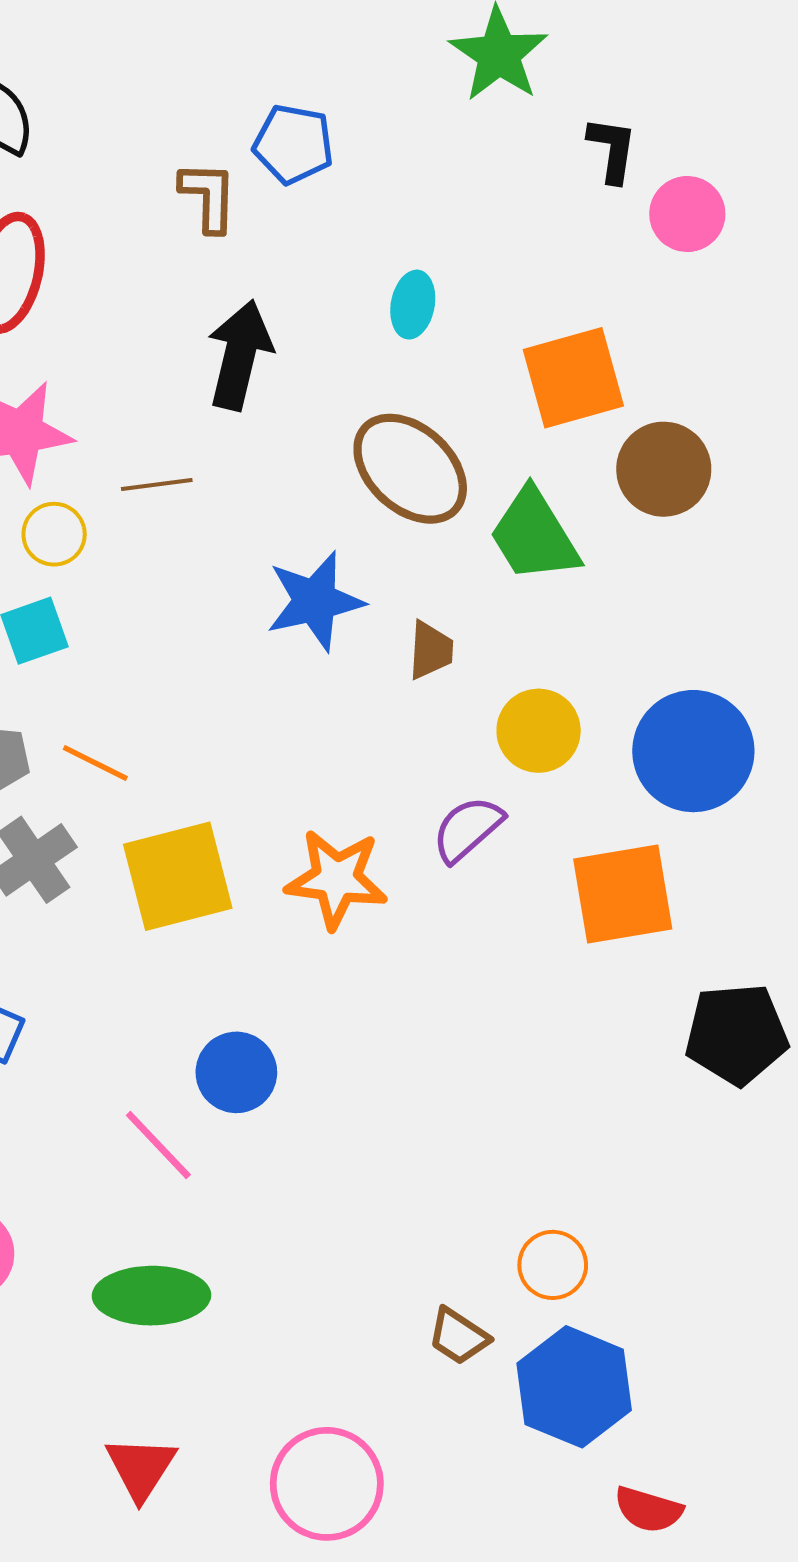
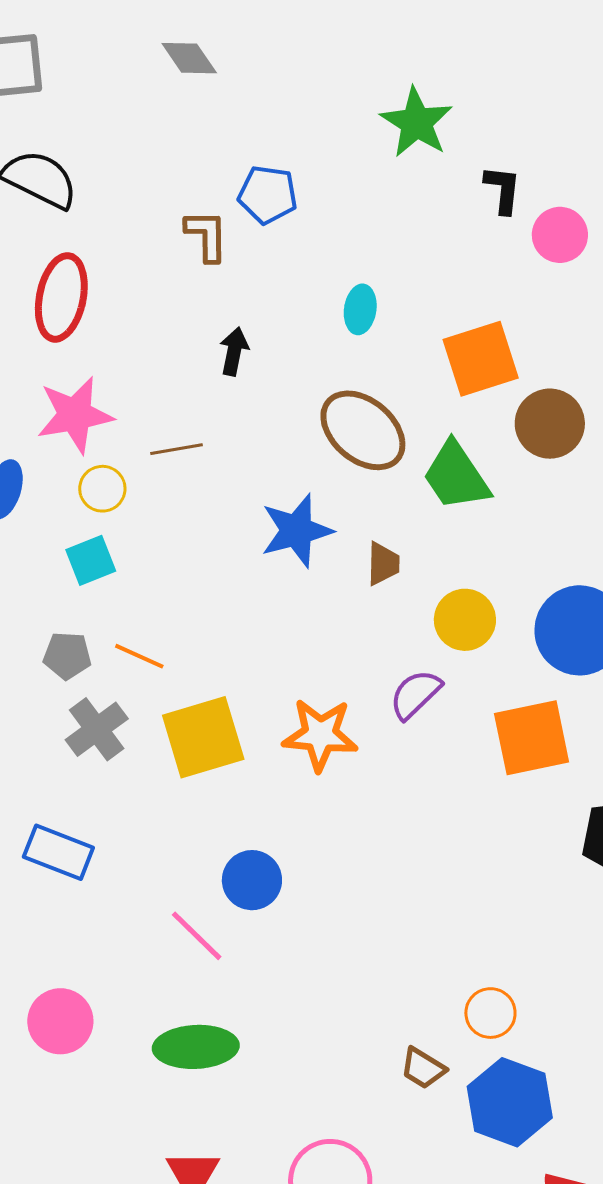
black arrow: (240, 355) -> (234, 351), size x0.6

